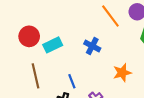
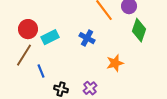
brown line: (36, 76) -> (24, 55), moved, turned 45
blue line: (72, 81) -> (41, 71), moved

